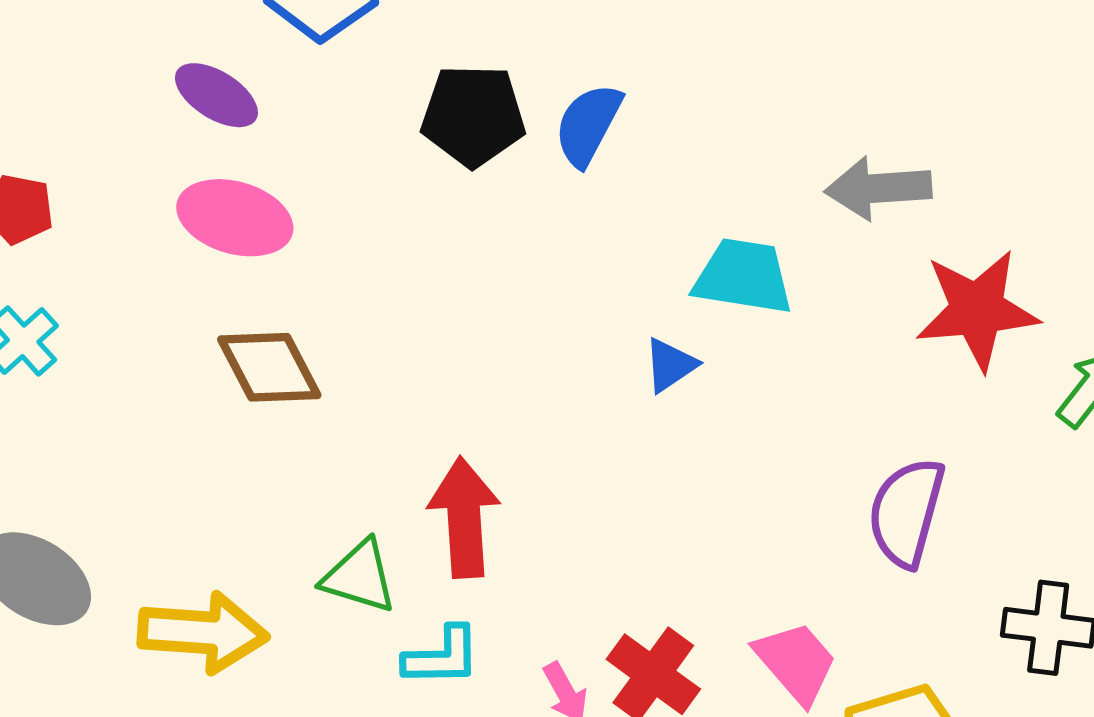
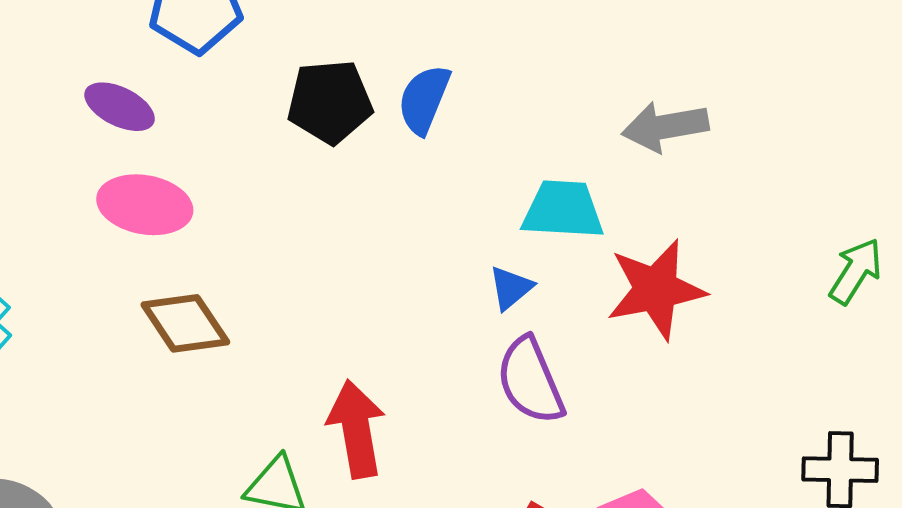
red star: (977, 310) -> (656, 289), moved
purple semicircle: (906, 512) -> (530, 381), moved, turned -32

